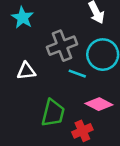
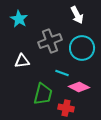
cyan line: (77, 74) -> (62, 73), moved
red cross: (82, 131) -> (66, 108), turned 35

